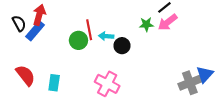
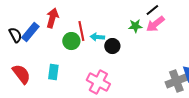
red arrow: (39, 15) -> (52, 18), moved
black semicircle: (19, 23) -> (15, 35), moved
cyan rectangle: (54, 83) -> (53, 72), moved

